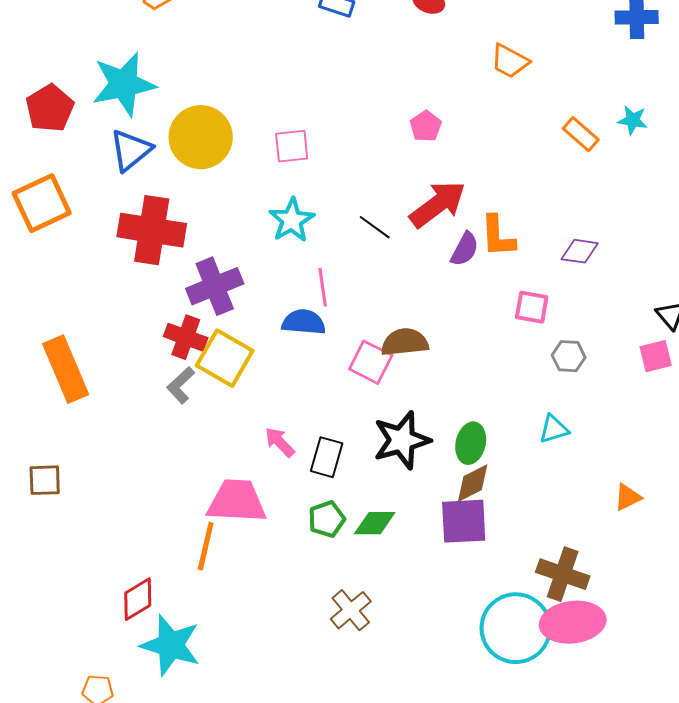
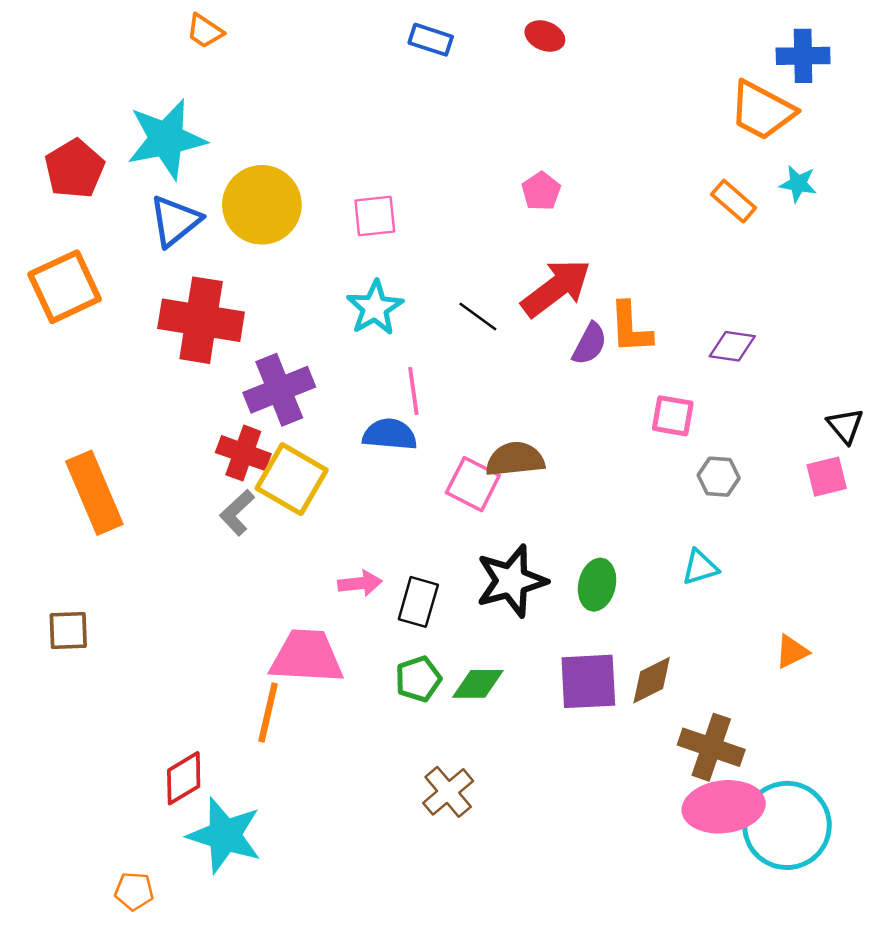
orange trapezoid: (510, 61) -> (762, 110), moved, size x1.4
pink arrow: (280, 442) -> (360, 583), turned 128
brown diamond: (473, 483) -> (652, 680), moved
cyan circle: (516, 628) -> (787, 825), moved

